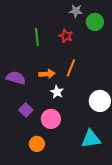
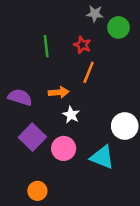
orange line: (71, 68) -> (89, 72), moved
purple square: (26, 110) -> (32, 137), size x1.5
cyan triangle: (91, 139) -> (102, 157), moved, turned 30
orange circle: (37, 144) -> (37, 191), moved

